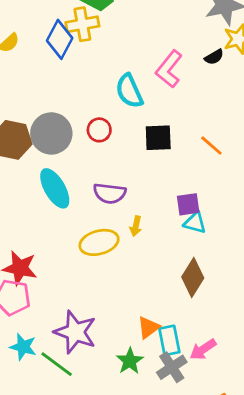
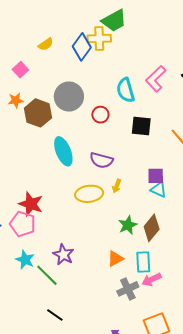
gray circle: (51, 133) -> (69, 97), moved
purple star: (75, 332) -> (63, 255), size x0.7
cyan rectangle: (169, 340) -> (143, 262), moved
green star: (130, 361) -> (128, 225), moved

